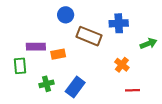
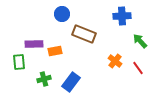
blue cross: (119, 23) -> (122, 16), moved
green arrow: (148, 44) -> (140, 41), turned -112
red line: (132, 90) -> (138, 68), moved, turned 56

